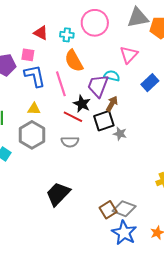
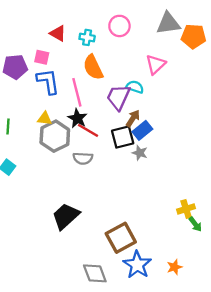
pink circle: (95, 23) -> (119, 26), size x0.7
blue rectangle: (150, 83) -> (142, 130), moved
black star: (82, 104) -> (77, 118), moved
gray hexagon: (32, 135) -> (55, 136), moved
gray diamond: (124, 209) -> (95, 273), moved, turned 45
brown square: (108, 210) -> (121, 238), size x1.5

